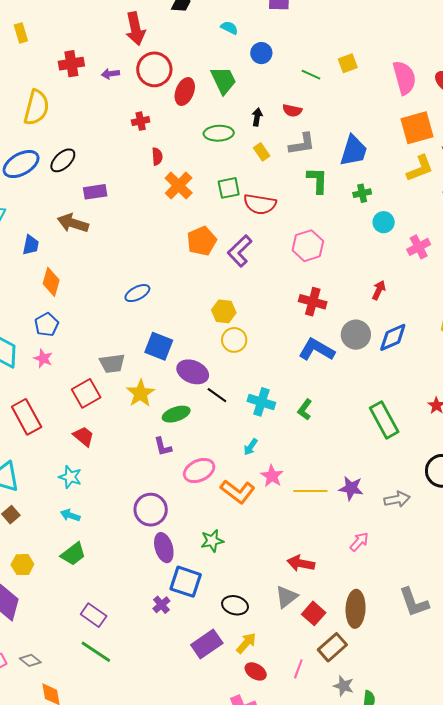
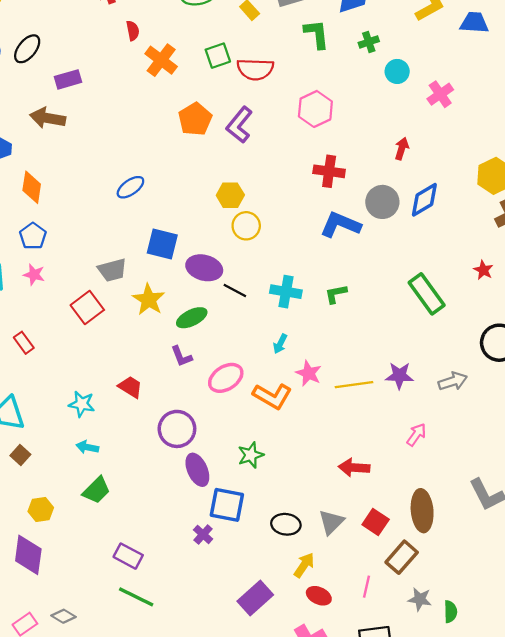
green L-shape: (305, 410) -> (336, 294), turned 50
red rectangle: (27, 417) -> (24, 343), size x0.6
red trapezoid: (83, 436) -> (130, 387), moved
gray triangle: (287, 597) -> (331, 522), moved
purple rectangle: (207, 644) -> (255, 598), moved

